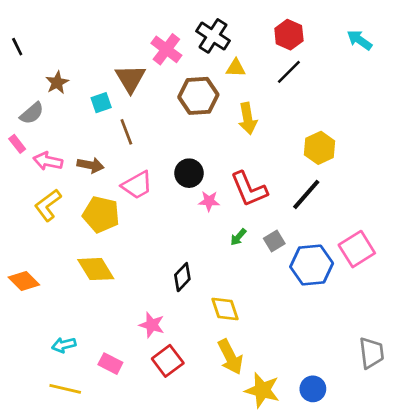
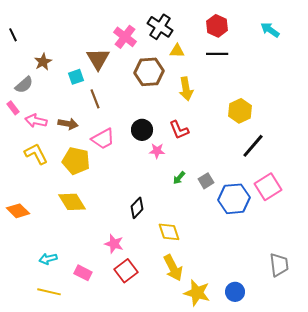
black line: (289, 72) -> (217, 54), turned 45
red L-shape: (249, 189) -> (179, 130), moved, size x0.7
black line: (306, 194) -> (253, 146), moved
yellow L-shape: (48, 205) -> (36, 154), turned 100

